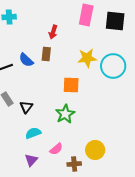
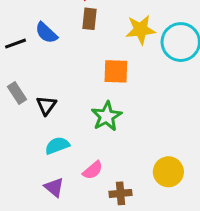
brown rectangle: (46, 54) -> (90, 19), moved
yellow circle: (95, 150) -> (168, 172), moved
purple triangle: (31, 160) -> (54, 187), turned -32

